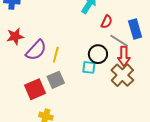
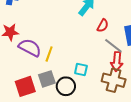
purple semicircle: (36, 50) -> (30, 48), turned -110
black circle: (98, 54) -> (66, 86), moved
brown cross: (122, 75) -> (114, 80), turned -35

